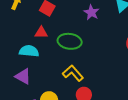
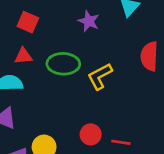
yellow L-shape: (73, 73) -> (100, 76), moved, turned -70

